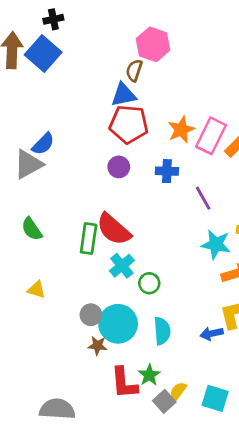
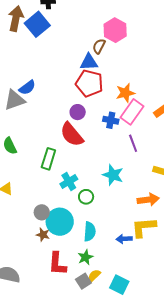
pink rectangle: (211, 136) -> (132, 112), moved
red semicircle: (114, 229) -> (72, 134), moved
cyan star: (216, 244) -> (113, 175), moved
green star: (149, 375) -> (85, 257), moved

